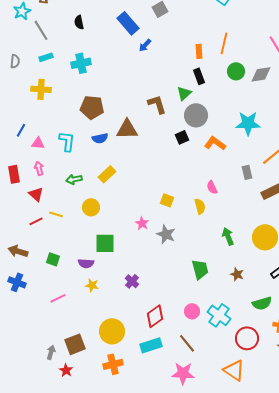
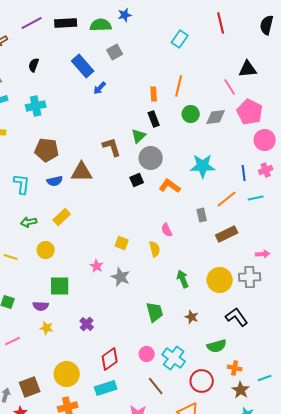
black semicircle: (79, 22) -> (34, 65), turned 32
brown line: (187, 343) -> (156, 386), moved

